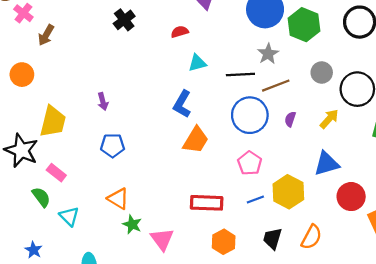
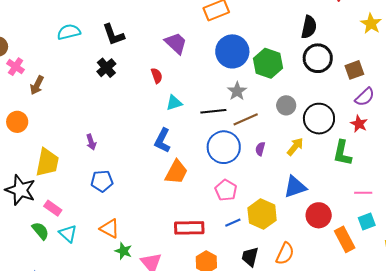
red semicircle: (180, 32) -> (157, 76), turned 91
cyan triangle: (69, 216) -> (68, 234), moved

